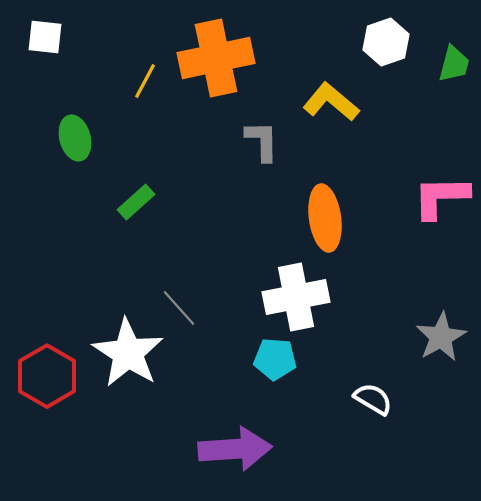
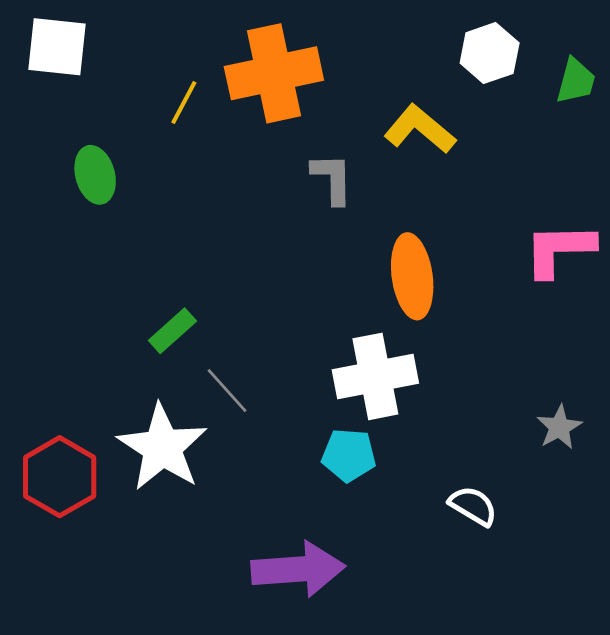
white square: (45, 37) -> (57, 47), size x1.4
green rectangle: (136, 202) -> (172, 331), moved
gray star: (441, 337) -> (559, 427), size x0.7

